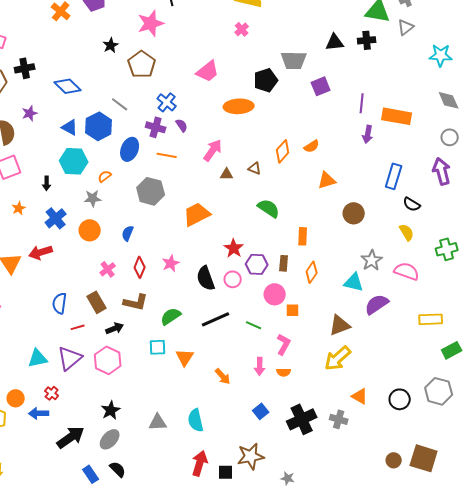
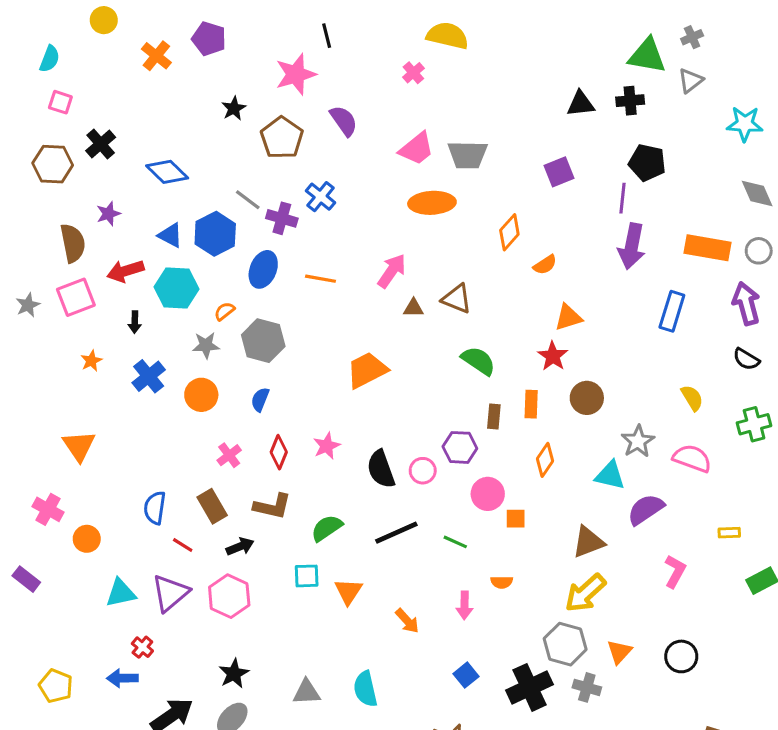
pink cross: (242, 29) -> (413, 73), moved
gray trapezoid: (294, 60) -> (468, 155), moved
black cross: (25, 68) -> (101, 144), turned -30
pink trapezoid: (208, 71) -> (416, 149), moved
black pentagon: (266, 80) -> (647, 163), moved, turned 30
orange rectangle: (397, 116) -> (708, 248), moved
purple semicircle: (182, 125) -> (344, 121), moved, size x1.5
purple cross: (156, 127) -> (282, 218), moved
purple arrow: (368, 134) -> (632, 246), size x1.6
orange diamond: (283, 151) -> (509, 232), moved
brown triangle: (255, 168) -> (457, 299), size x1.5
gray hexagon: (151, 191) -> (263, 341), moved
black semicircle: (412, 204) -> (746, 359), moved
brown circle: (354, 213) -> (587, 398), moved
red star: (234, 248) -> (553, 356), moved
red arrow: (41, 252) -> (125, 271), moved
brown rectangle: (284, 263) -> (494, 416), moved
yellow rectangle: (431, 319) -> (729, 533), size x0.6
red line: (78, 327) -> (183, 545), turned 48
pink L-shape: (284, 344) -> (675, 571), moved
orange semicircle: (284, 372) -> (502, 582), moved
gray hexagon: (439, 391) -> (565, 644), moved
orange triangle: (360, 396) -> (619, 652), turned 42
orange circle: (16, 398) -> (87, 539), moved

